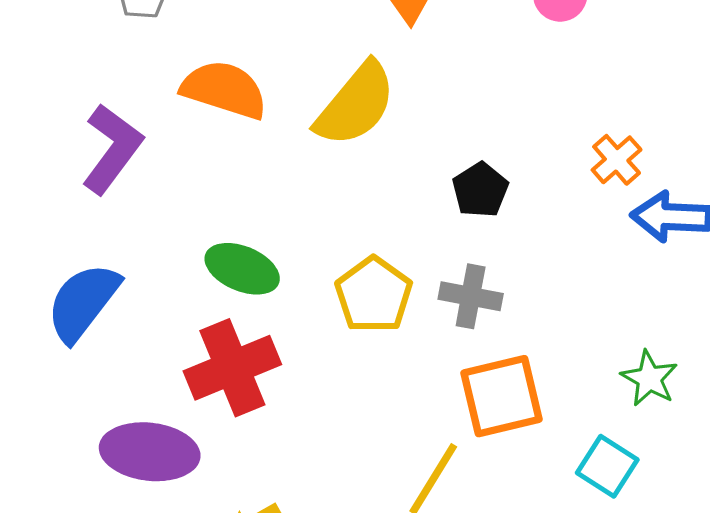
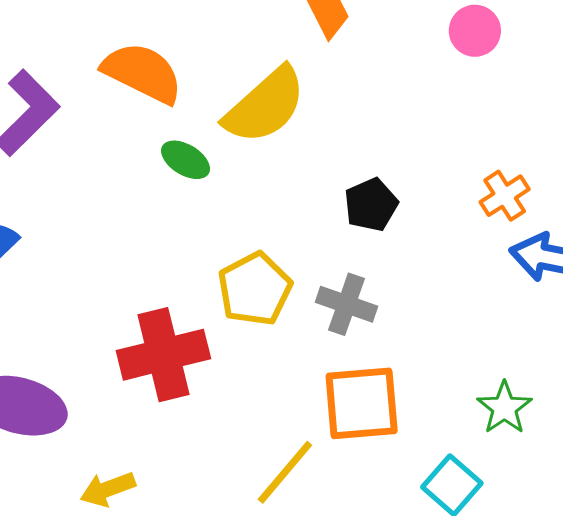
green ellipse: (242, 269) -> (185, 160), moved, size x0.7
red cross: (232, 368) -> (163, 355), moved

